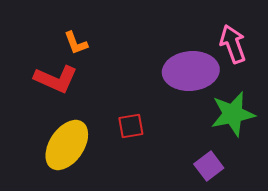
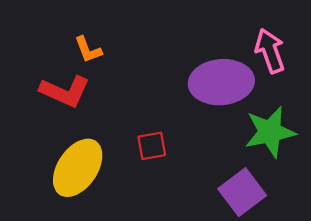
purple square: (209, 166) -> (242, 192), size x1.4

